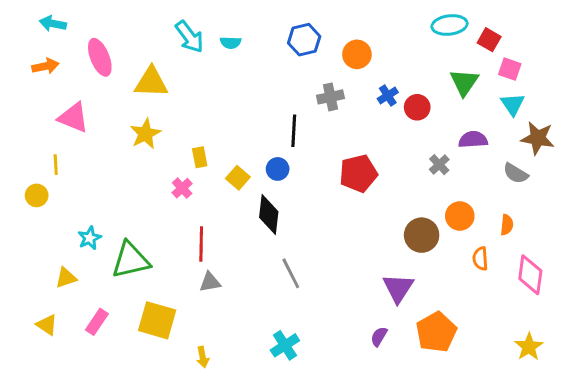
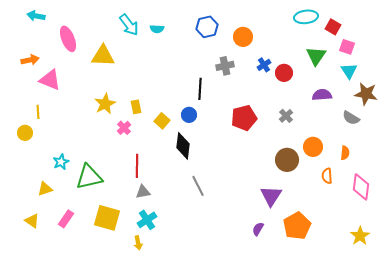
orange arrow: (45, 66) -> (30, 60), moved
yellow star: (145, 134) -> (105, 104), moved
gray cross: (439, 165) -> (286, 116), moved
cyan cross: (285, 345) -> (147, 220), moved

